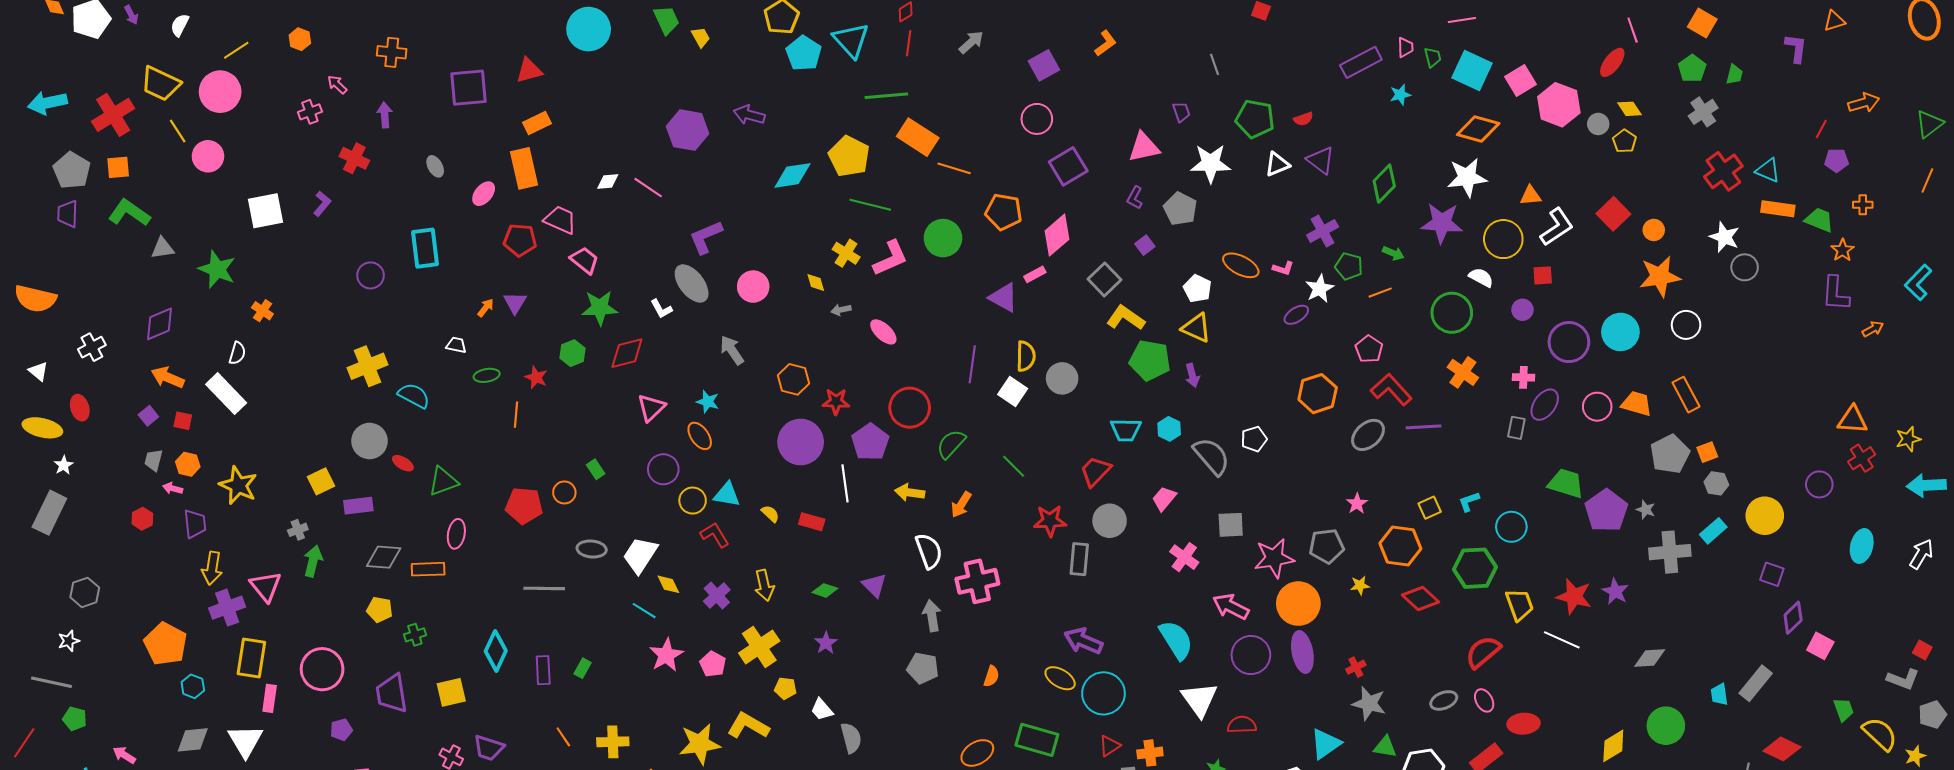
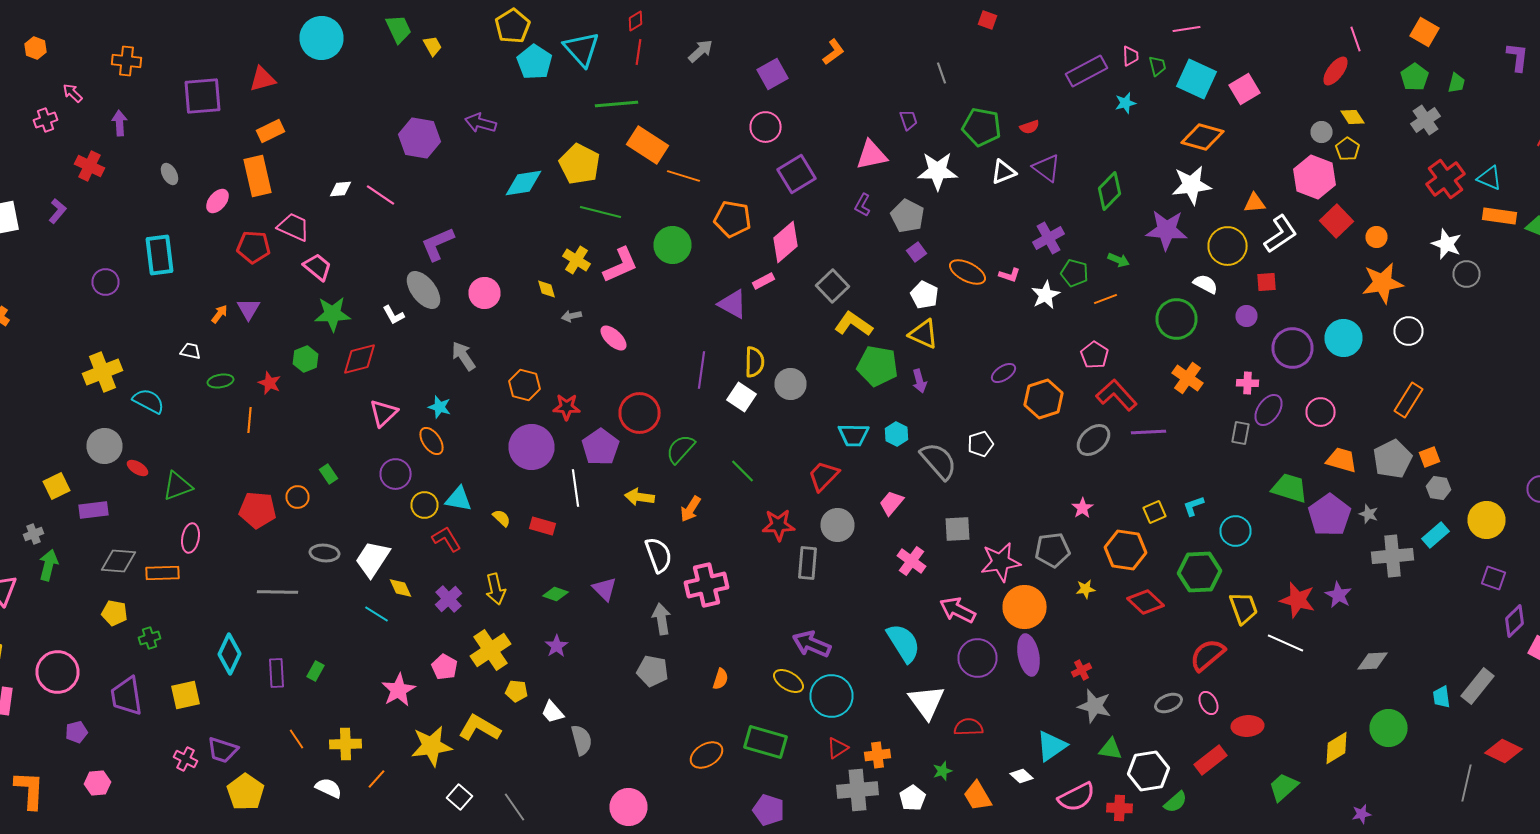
pink hexagon: (1559, 105) -> (1314, 177), moved
purple square: (1145, 245) -> (916, 252), moved
purple ellipse: (1296, 315) -> (1004, 373), moved
orange rectangle: (1686, 395) -> (1408, 400), turned 60
orange trapezoid: (1637, 404) -> (1342, 460), moved
pink star: (666, 655) -> (398, 690), moved

